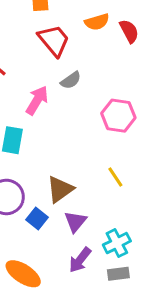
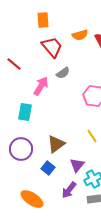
blue square: (37, 218) -> (48, 168), moved
purple triangle: (75, 222) -> (77, 165), moved

